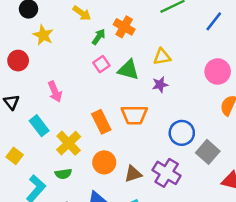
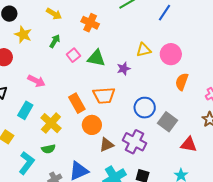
green arrow: (99, 37) -> (55, 41), moved
yellow triangle: (162, 57) -> (144, 50), moved
pink arrow: (55, 92) -> (36, 81), turned -36
cyan rectangle: (39, 126) -> (25, 110), turned 72
orange circle: (104, 162) -> (92, 125), moved

